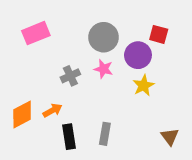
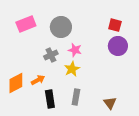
gray circle: (103, 37) -> (61, 27), moved
purple circle: (138, 55) -> (118, 46), moved
yellow star: (144, 86) -> (72, 69), moved
brown triangle: (170, 137) -> (110, 103), moved

